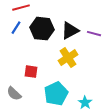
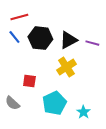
blue line: (16, 28) -> (14, 37), turned -72

